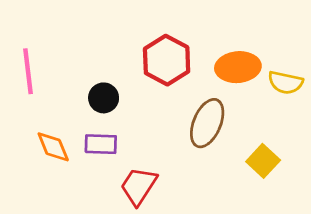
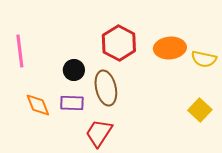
brown ellipse: (207, 123) -> (106, 88), moved, turned -36
yellow square: (263, 161) -> (200, 110), moved

